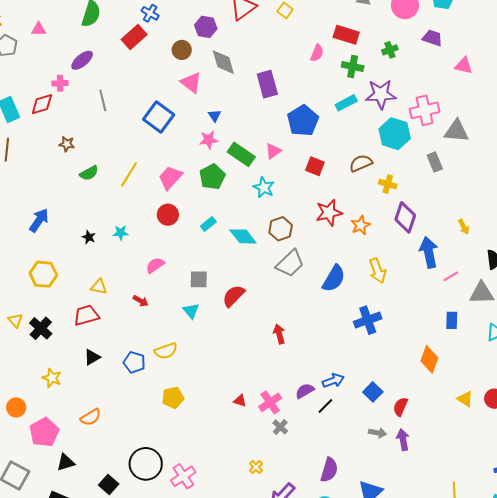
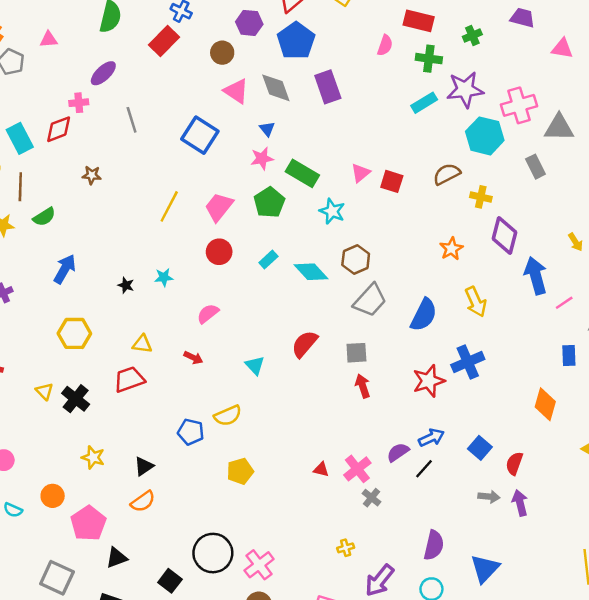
gray diamond: (223, 62) -> (276, 88), moved
blue pentagon: (303, 121) -> (296, 41), moved
pink triangle: (273, 151) -> (361, 173), moved
green semicircle: (89, 173) -> (44, 217), moved
red star: (329, 213) -> (429, 381), moved
gray square: (199, 279) -> (356, 353), moved
black triangle: (92, 357) -> (144, 466), moved
yellow cross: (256, 467) -> (346, 548), turned 32

